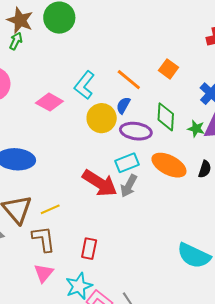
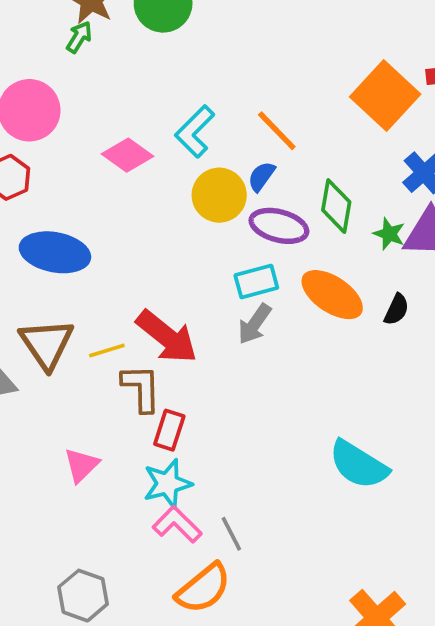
orange square: (169, 69) -> (385, 96), moved, size x1.8
red arrow: (100, 183) -> (167, 337), moved
brown L-shape: (44, 239) -> (141, 388), moved
cyan star: (79, 286) -> (167, 484), moved

